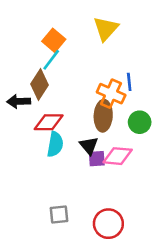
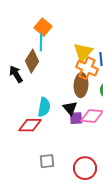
yellow triangle: (106, 29) -> (83, 52), moved
cyan line: (51, 60) -> (41, 42), turned -36
black arrow: (19, 101) -> (16, 74), turned 60
red diamond: (49, 122) -> (30, 125), moved

